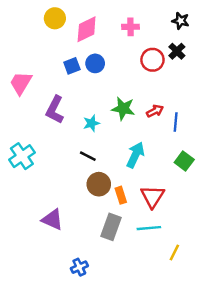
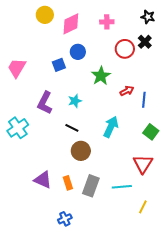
blue square: (72, 66) -> (59, 65), moved
green star: (123, 109) -> (101, 76), moved, turned 30
purple L-shape: (55, 110) -> (45, 103), moved
orange rectangle: (121, 195) -> (68, 183), moved
red triangle: (152, 196) -> (143, 164), moved

